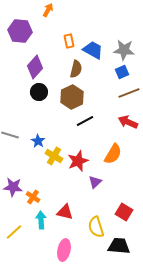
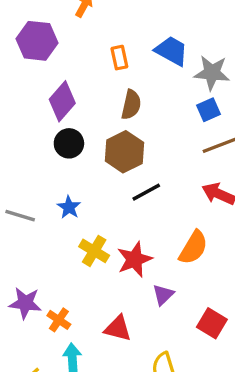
blue trapezoid: (93, 50) -> (172, 51), moved
blue star: (38, 141) -> (69, 207), moved
red triangle: (65, 212) -> (118, 328), moved
red square: (124, 212) -> (212, 323), moved

